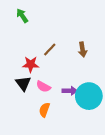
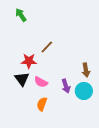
brown arrow: (82, 50) -> (86, 70), moved
purple arrow: (70, 91) -> (66, 86), turned 72
cyan circle: (89, 96) -> (84, 91), size x0.7

